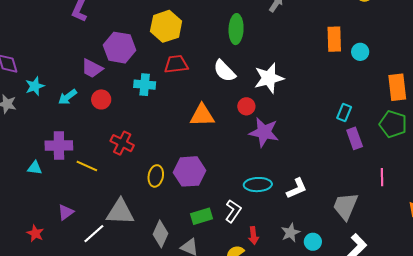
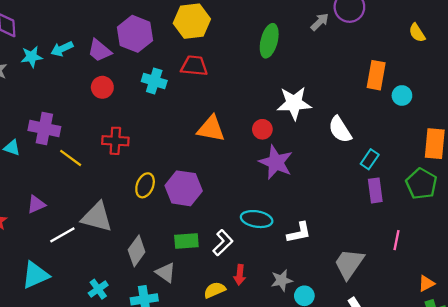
white semicircle: (224, 71) -> (340, 130), moved
cyan arrow: (68, 97) -> (62, 49), moved
red cross: (122, 143) -> (115, 141), turned -35

